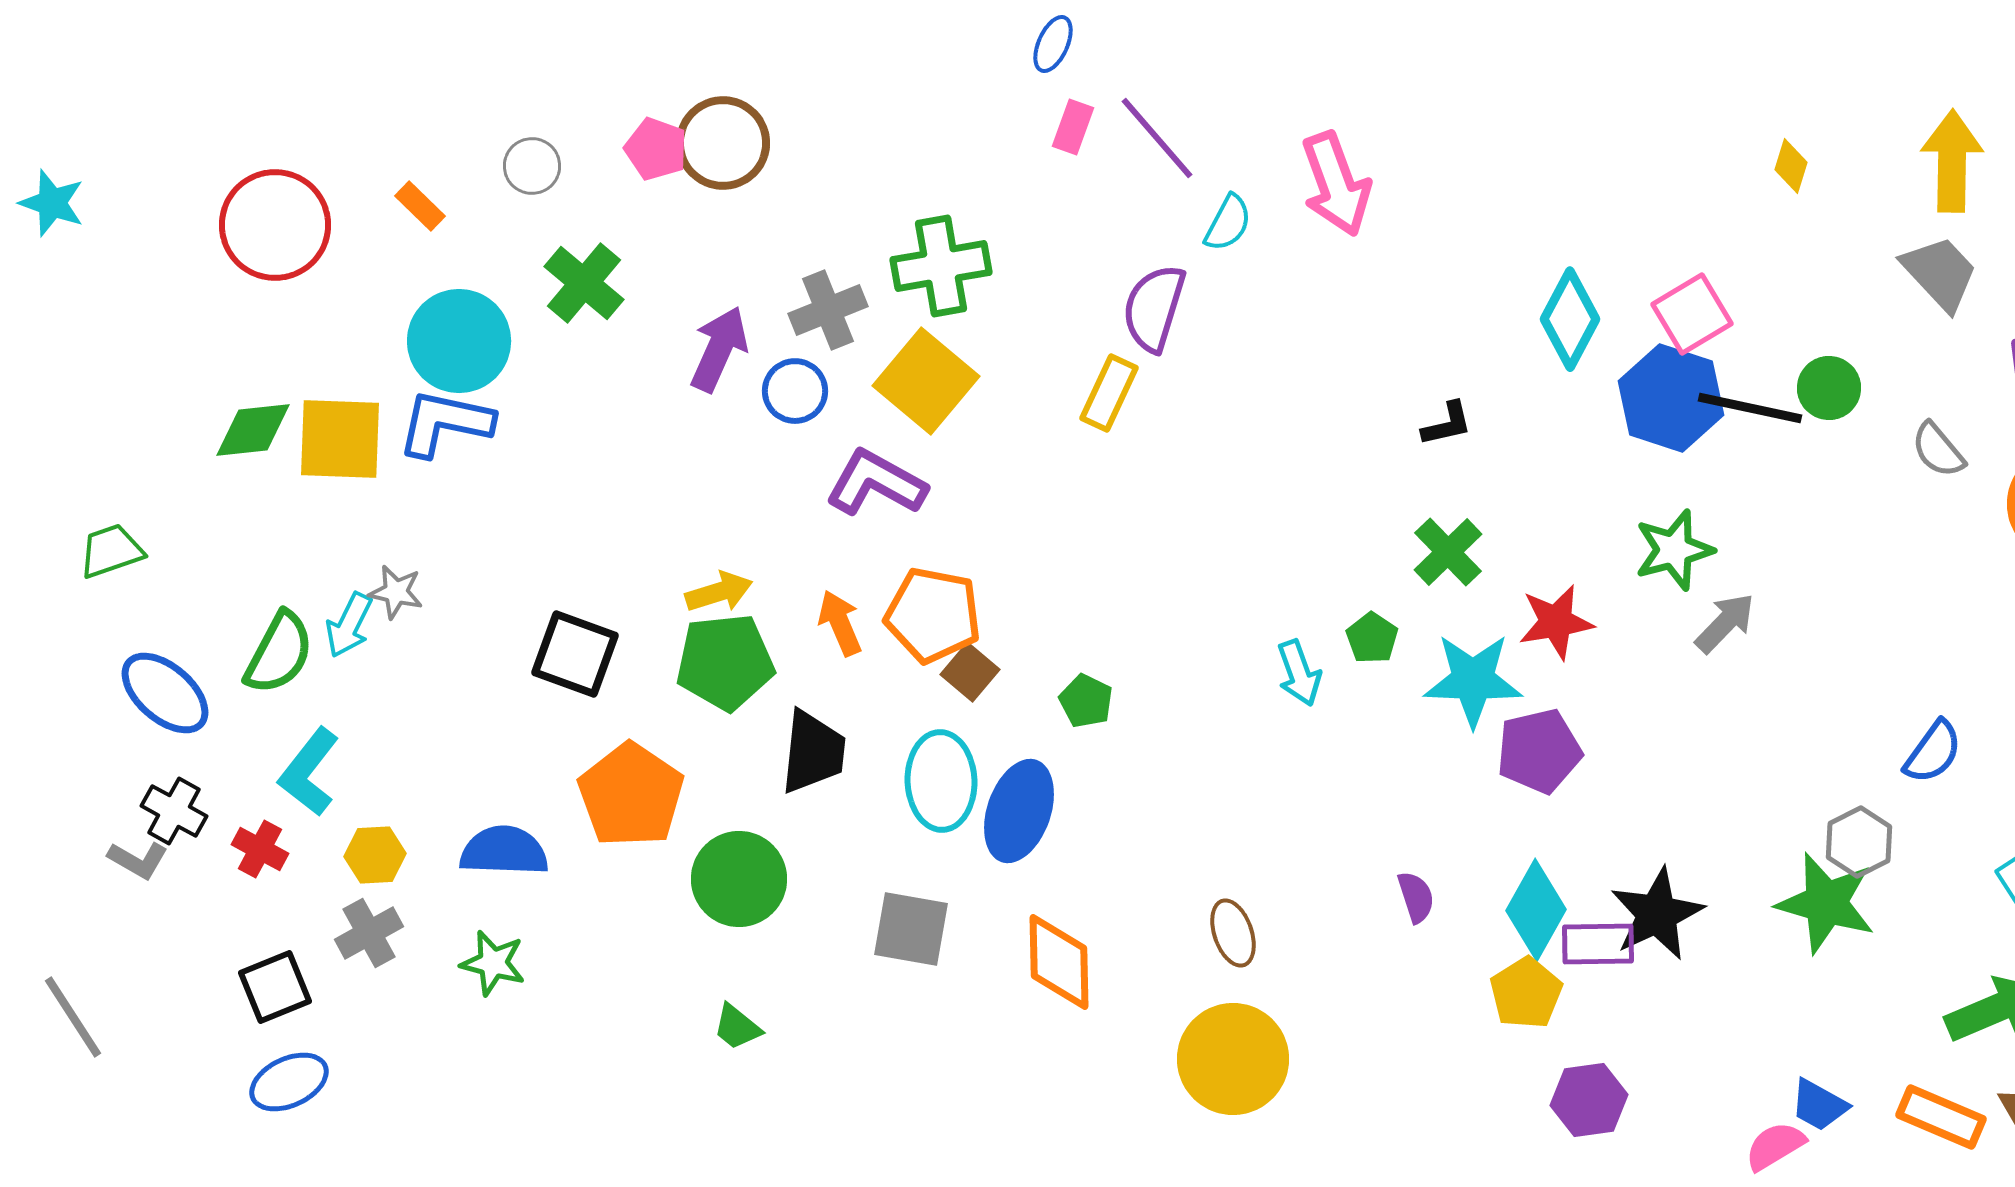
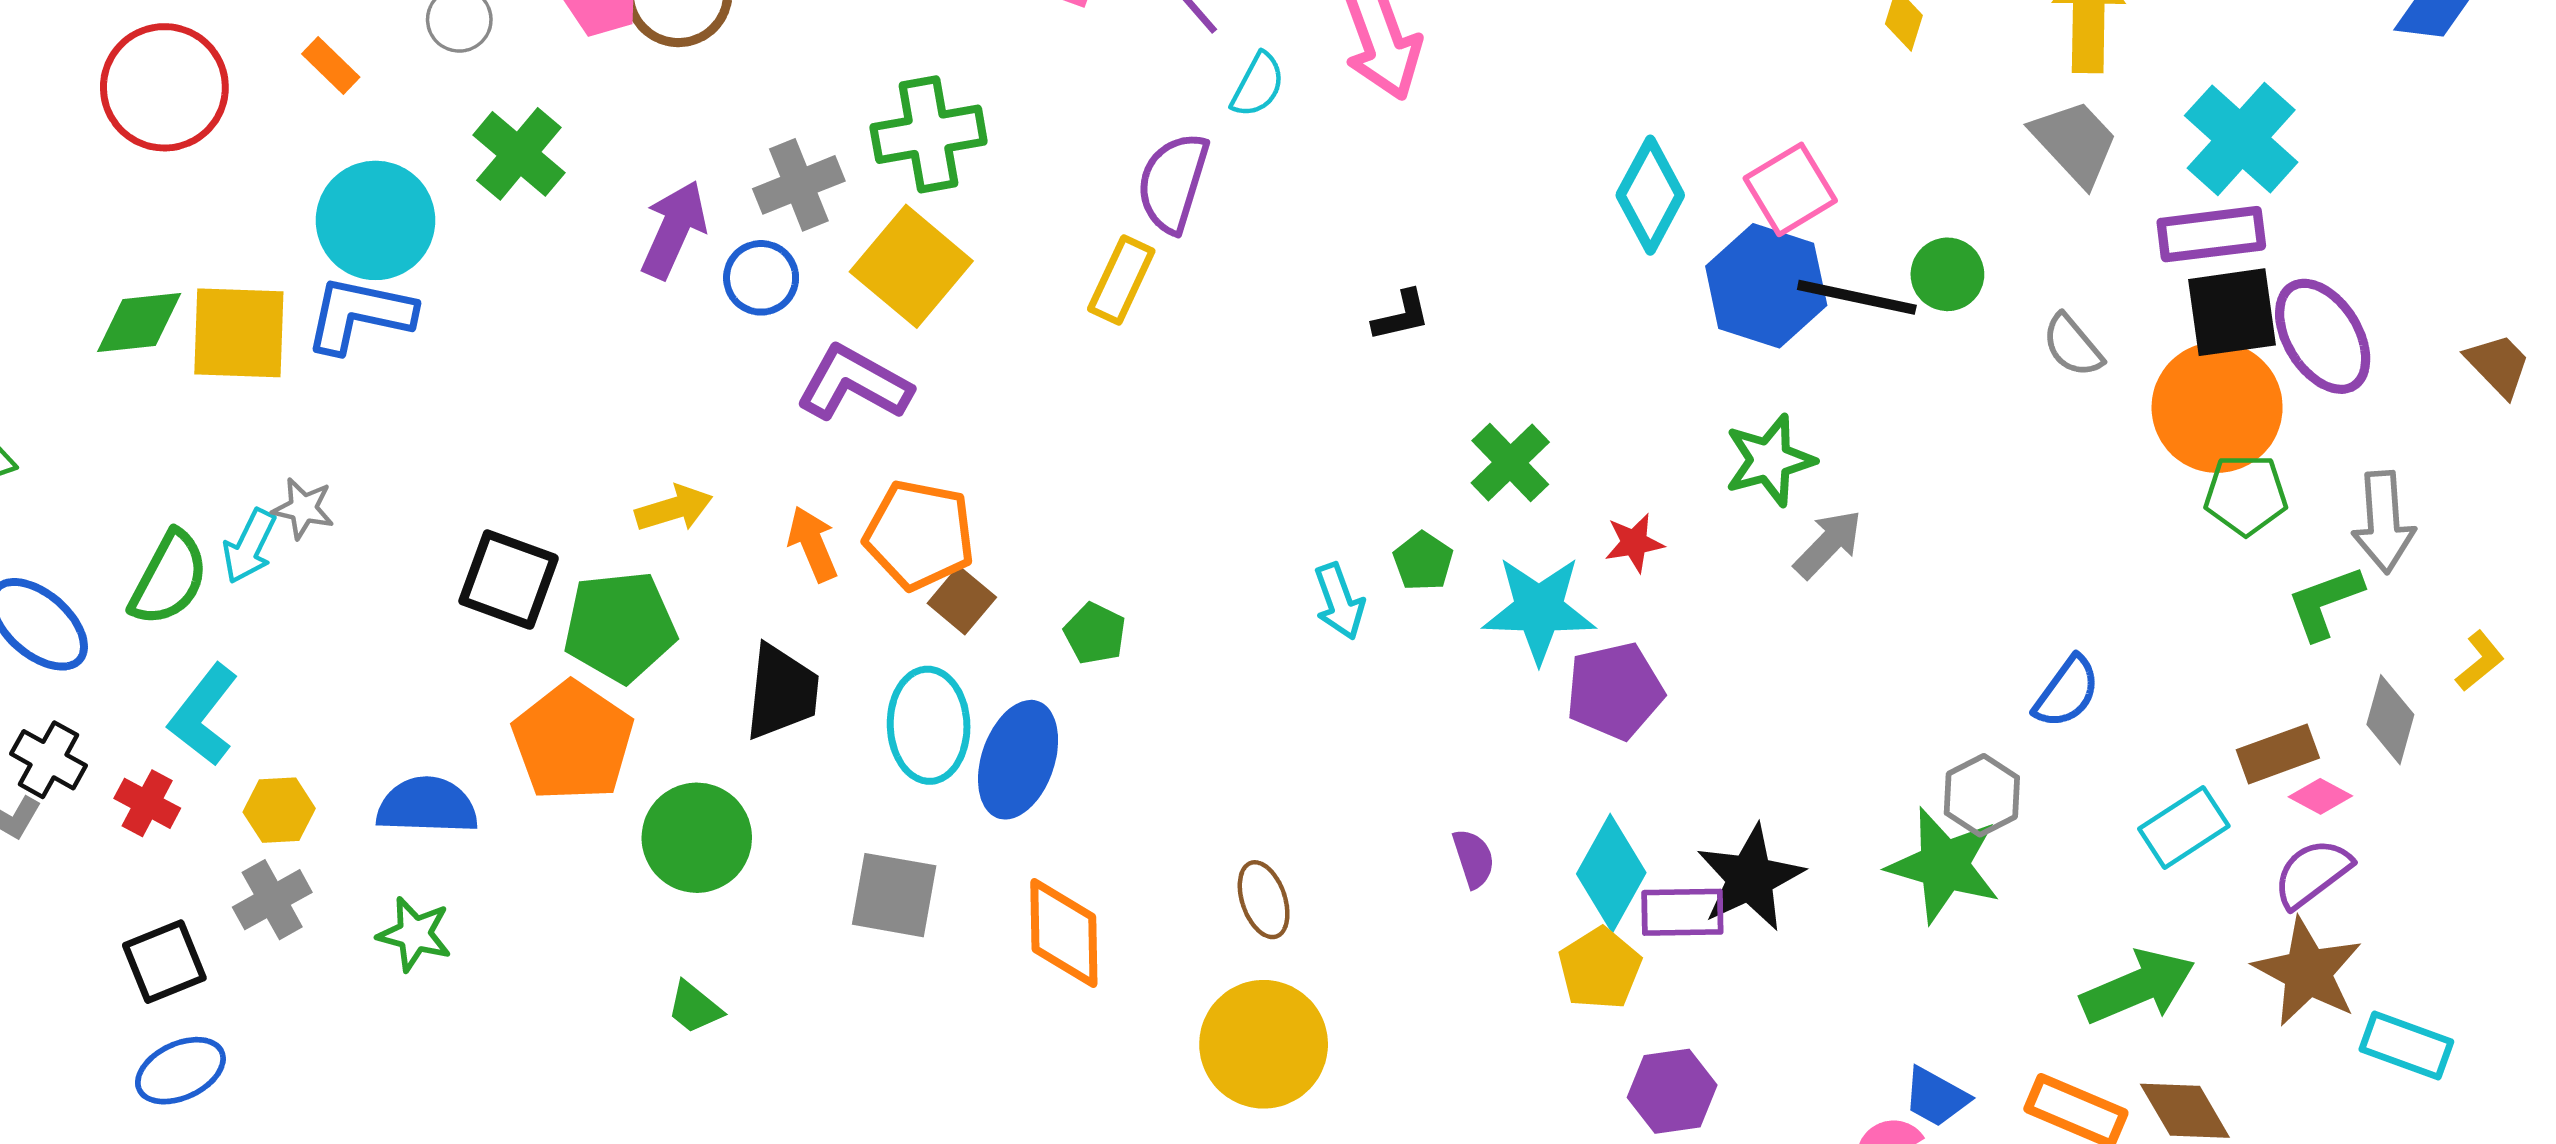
black L-shape: (1447, 424) -> (1401, 316), moved
red star: (1556, 622) -> (1634, 543), size x0.7
green pentagon: (725, 662) -> (620, 627), moved

